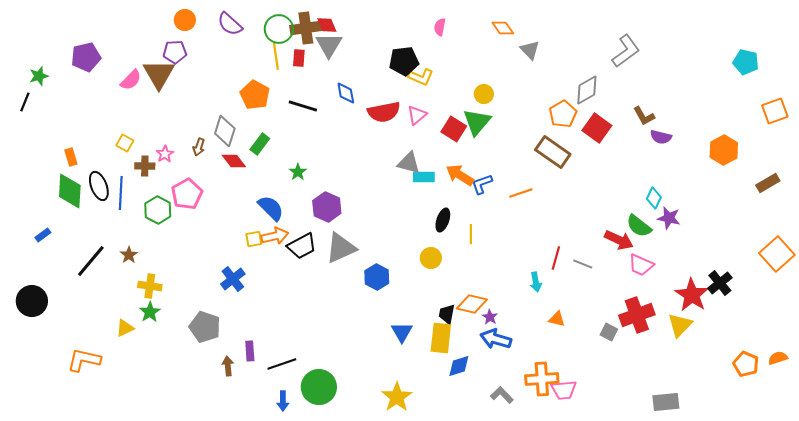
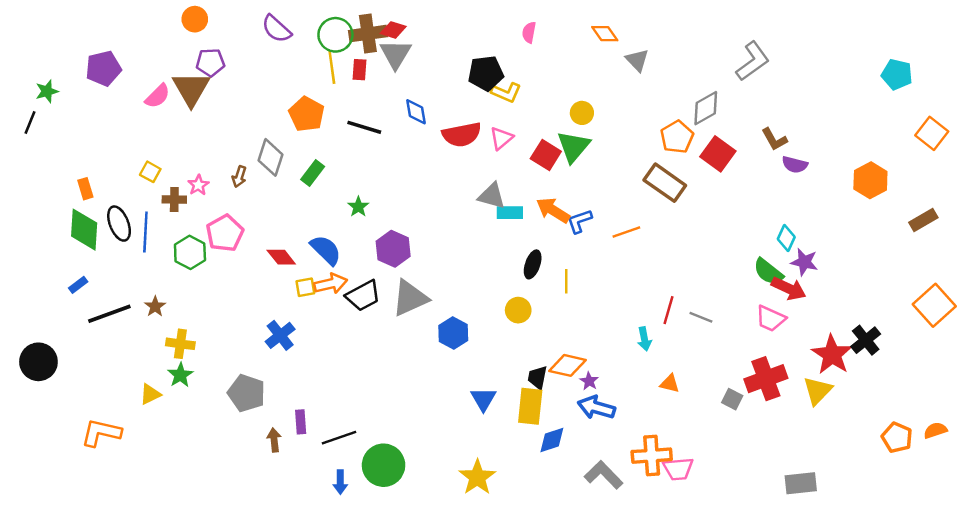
orange circle: (185, 20) -> (195, 19), moved
red diamond: (327, 25) -> (393, 30), turned -50
orange square: (775, 111) -> (932, 133), turned -32
red diamond: (234, 161) -> (281, 257), moved
blue rectangle: (43, 235) -> (78, 285), moved
red arrow: (619, 240) -> (789, 288), moved
black line: (91, 261) -> (109, 314), turned 30
gray L-shape: (502, 395) -> (604, 475), size x1.4

